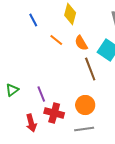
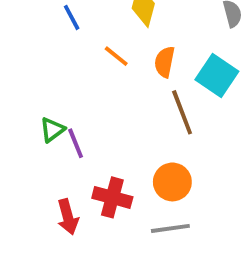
orange semicircle: (81, 43) -> (165, 62), turned 42
green triangle: (12, 90) -> (52, 130), moved
purple line: (41, 94) -> (76, 143), moved

